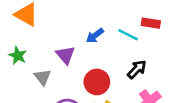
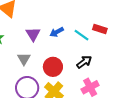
purple triangle: (65, 55) -> (33, 34), moved
gray triangle: (43, 77) -> (24, 59), moved

